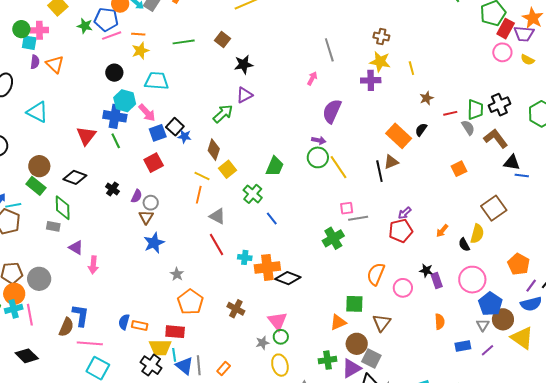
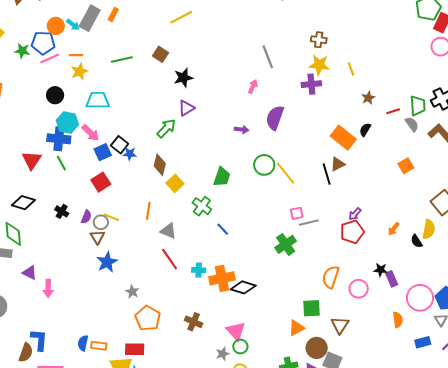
purple arrow: (319, 140) -> (242, 130), moved
yellow line: (202, 176) -> (111, 217), moved
pink circle: (472, 280) -> (420, 298), moved

